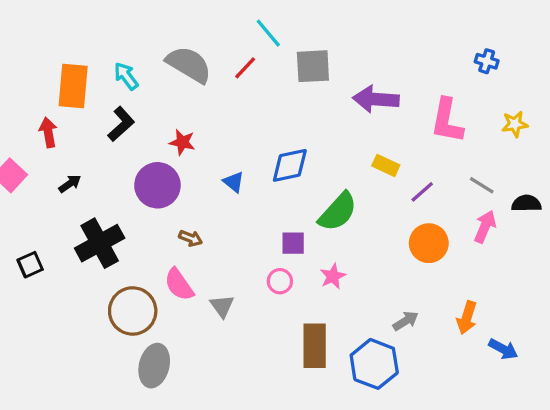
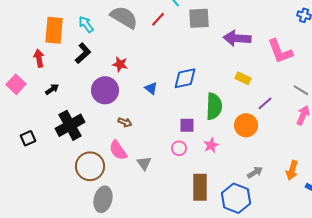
pink L-shape: (447, 121) -> (280, 51), turned -32
purple line: (422, 192) -> (265, 103), moved
green semicircle: (338, 212) -> (214, 106), turned -40
orange circle: (429, 243) -> (246, 125), moved

